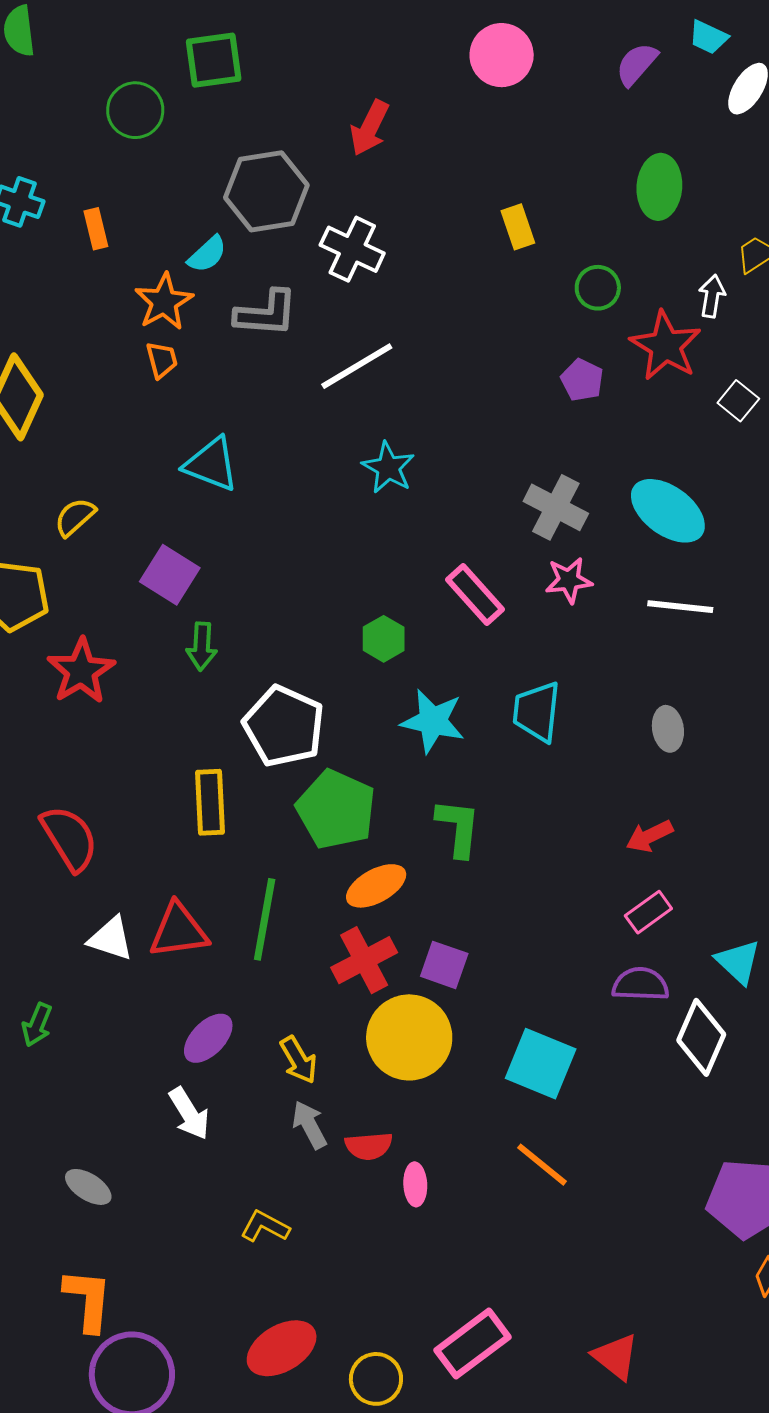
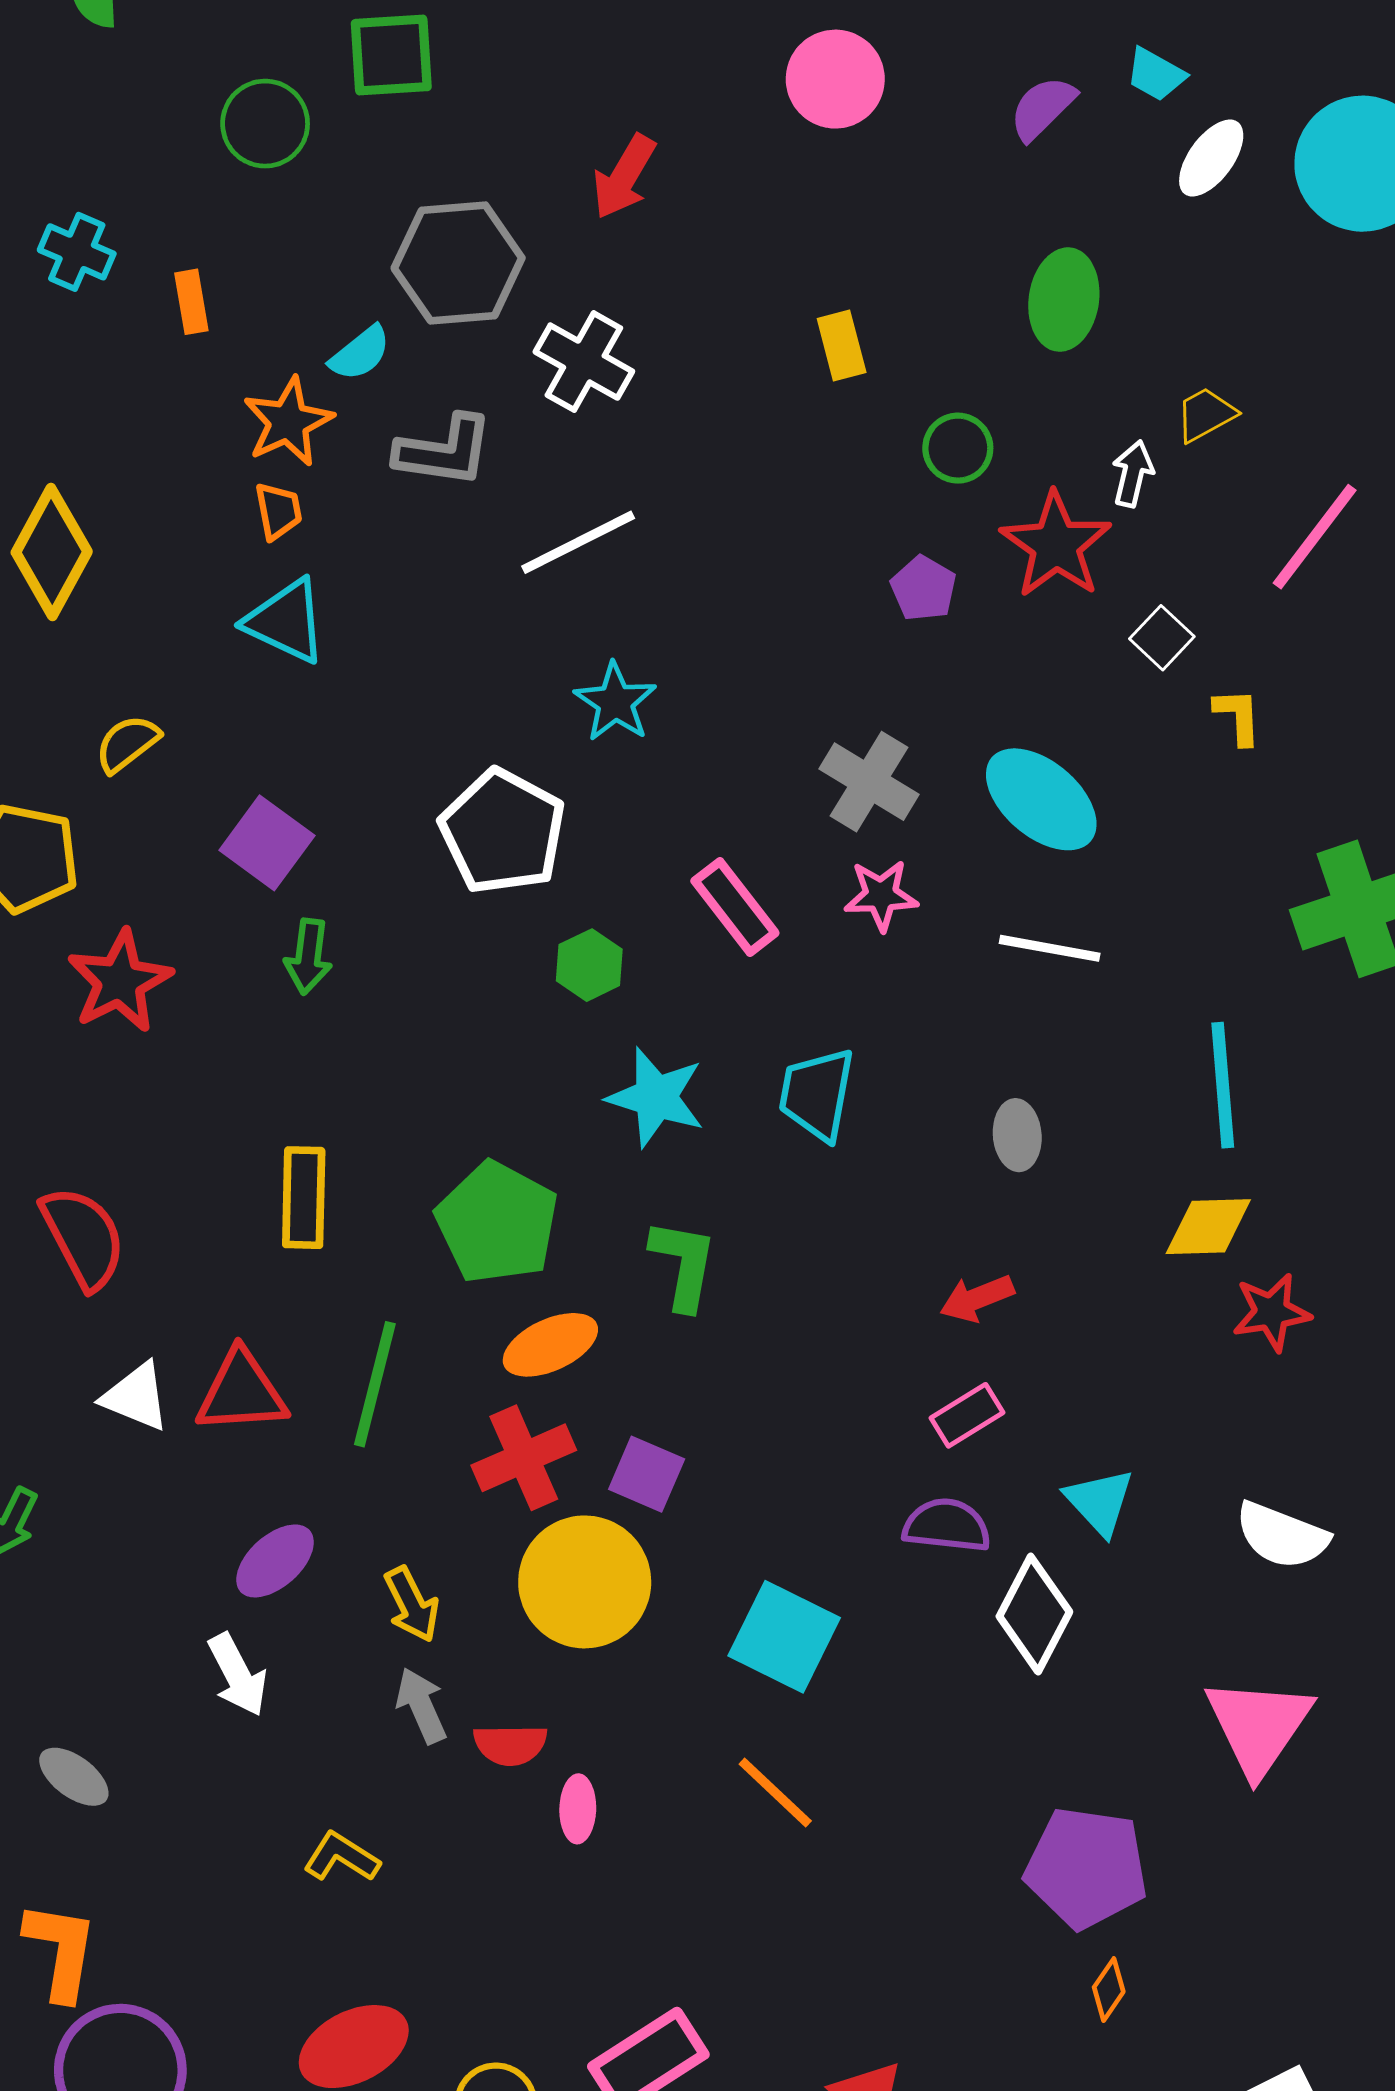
cyan triangle: (211, 464) -> (286, 621), moved
white pentagon: (284, 726) -> (503, 832), moved

